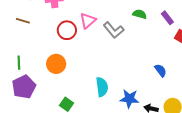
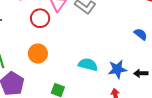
cyan semicircle: (102, 87) -> (88, 65), turned -54

